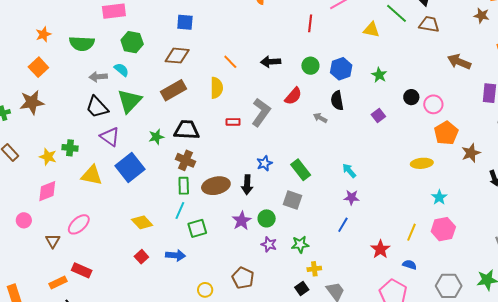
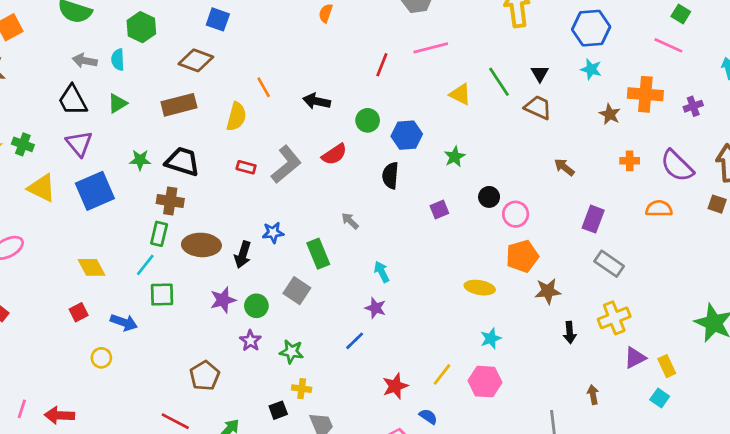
brown arrow: (459, 62) -> (564, 167), size x0.7
cyan semicircle: (121, 70) -> (118, 60), turned -147
green triangle: (130, 101) -> (117, 103), size x0.6
gray arrow: (320, 118) -> (350, 221), moved
brown cross: (185, 160) -> (170, 201), turned -30
yellow circle: (205, 290) -> (101, 358), moved

